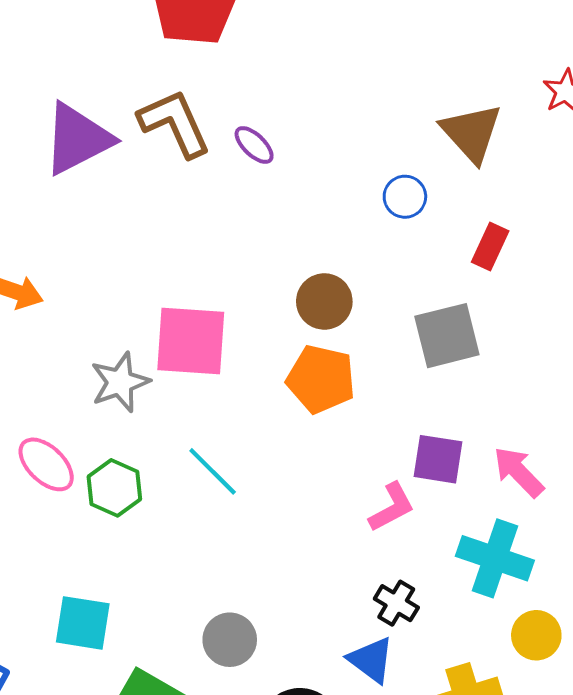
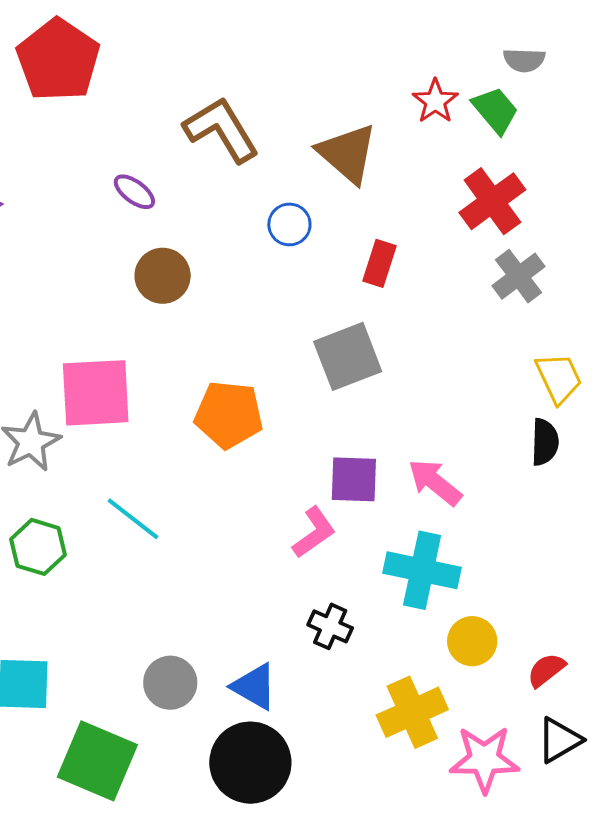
brown L-shape: (175, 123) -> (221, 130), moved
brown circle: (324, 301) -> (163, 276), moved
blue triangle: (371, 660) -> (254, 687), moved

